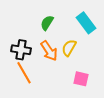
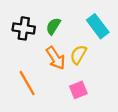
black cross: (21, 50) -> (24, 28), moved
pink square: (81, 79) -> (78, 90), moved, turned -35

